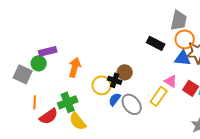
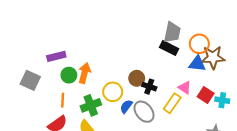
gray trapezoid: (179, 20) -> (172, 32), moved
green circle: (39, 63) -> (69, 75), moved
black cross: (115, 80) -> (149, 87), moved
orange line: (35, 102) -> (63, 100), moved
green cross: (68, 102) -> (91, 105), moved

